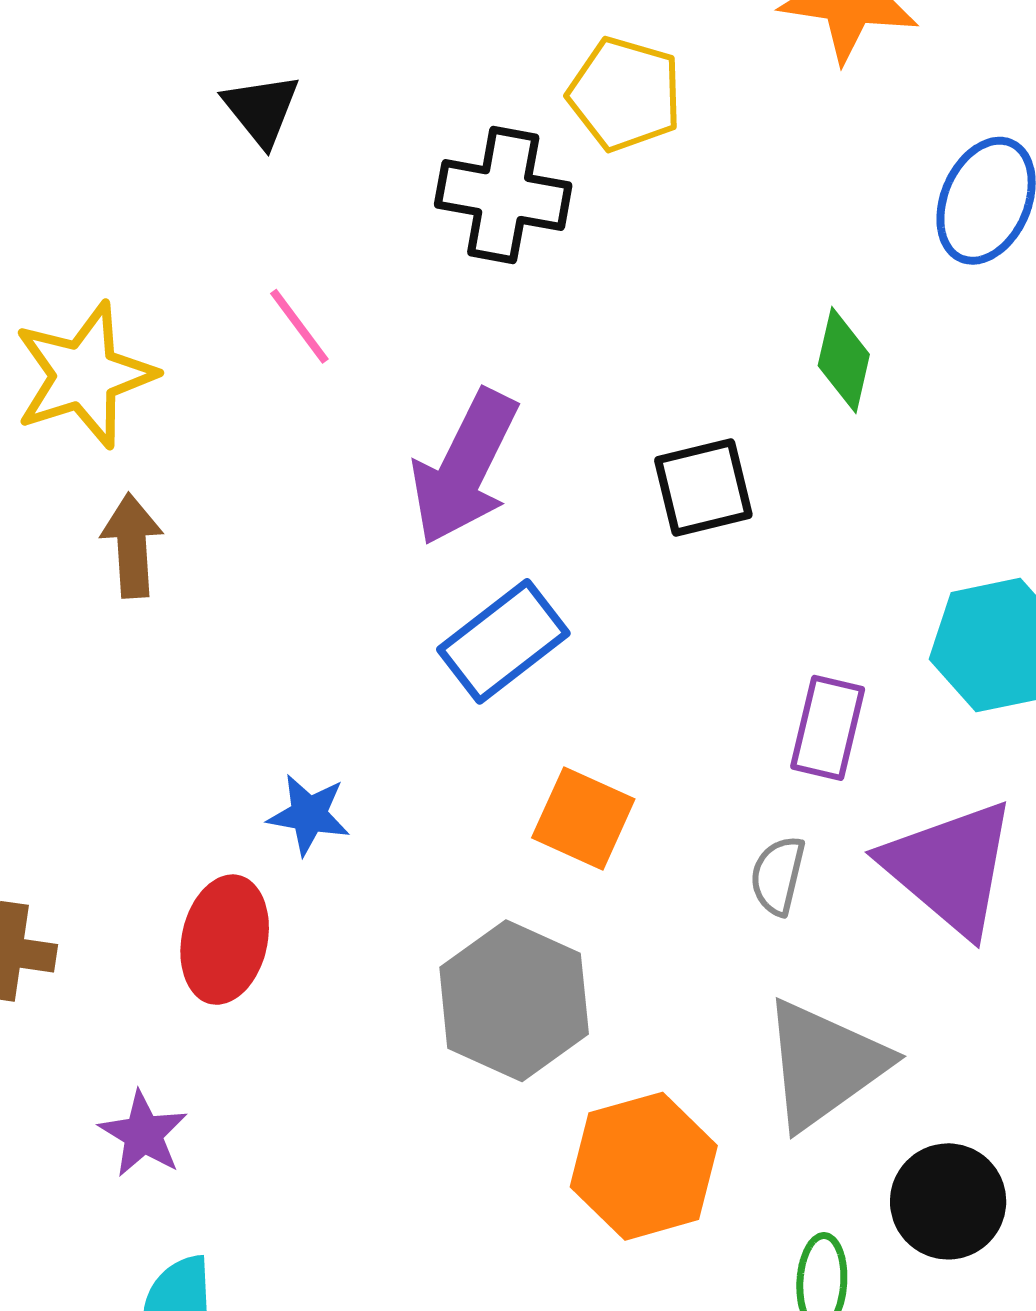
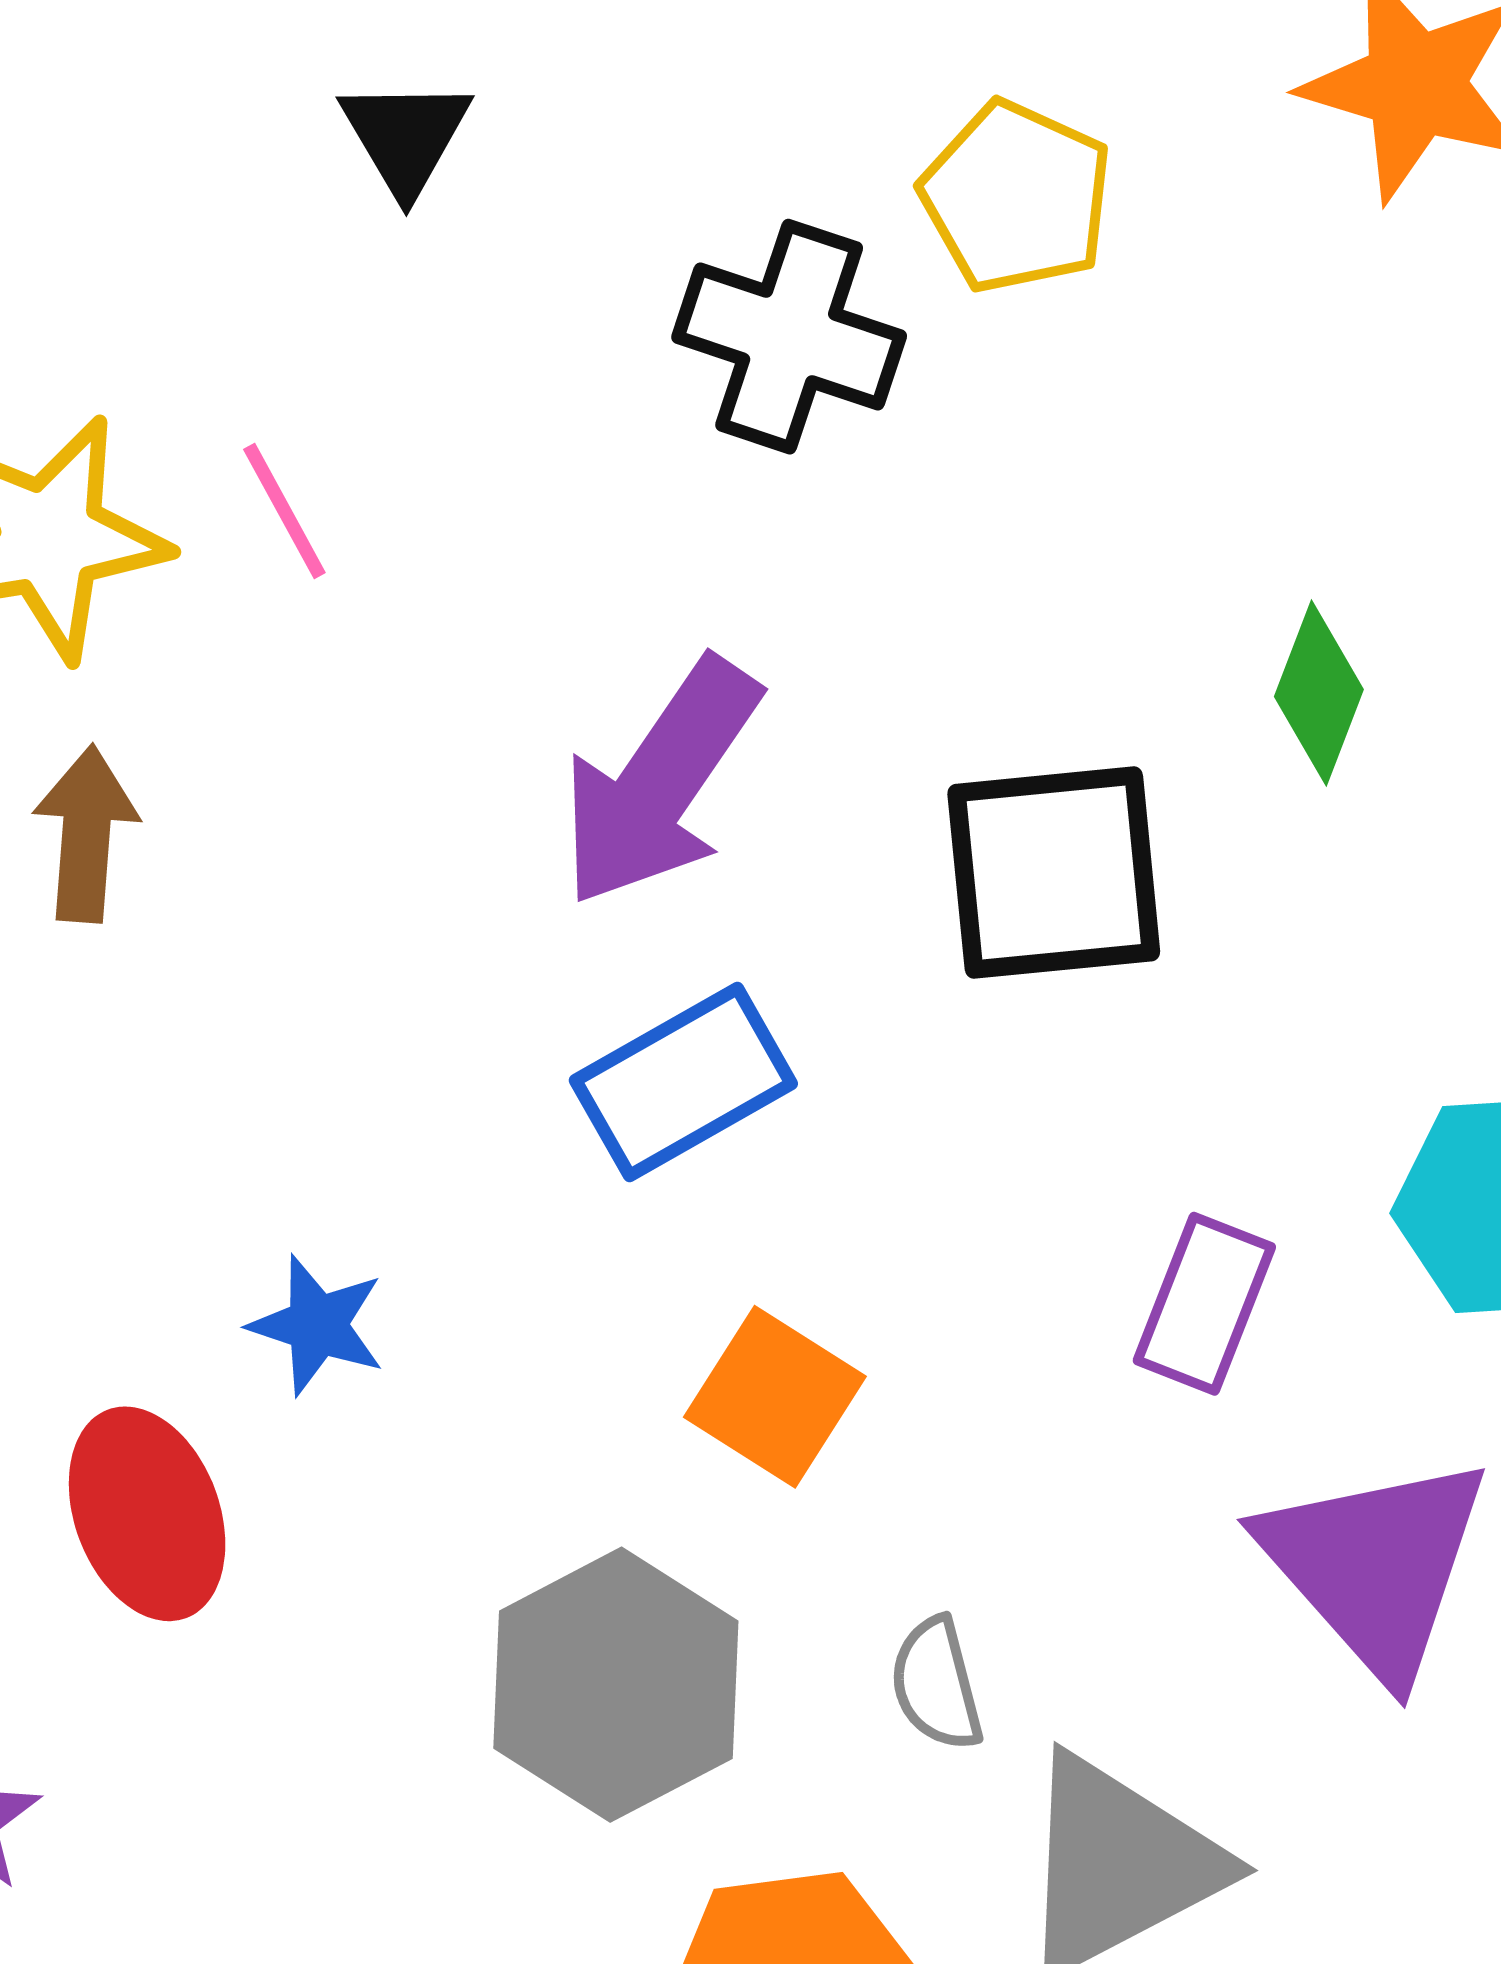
pink line: (299, 326) -> (284, 511), moved
black square: (703, 487) -> (1054, 873), size x1.4
gray semicircle: (778, 875) -> (936, 1684), moved, turned -36
red ellipse: (225, 940) -> (147, 1514), turned -41

